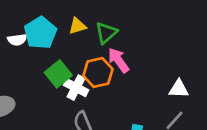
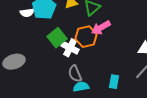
pink arrow: (118, 60) -> (101, 28), turned -84

